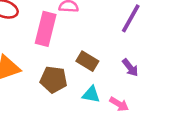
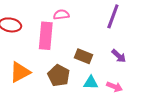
brown pentagon: (54, 80) -> (59, 75), turned 30

